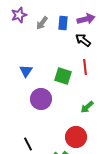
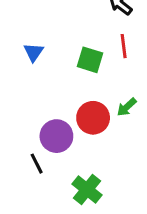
purple circle: (41, 99) -> (56, 136), moved
red circle: (76, 137) -> (93, 118), moved

